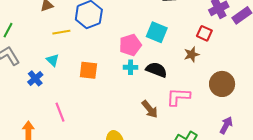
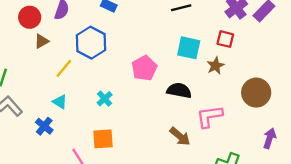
yellow line: (61, 32) -> (64, 68), turned -30
cyan square: (157, 32) -> (189, 48), moved
cyan cross: (131, 67) -> (105, 99), moved, turned -32
orange square: (88, 70) -> (103, 139), moved

